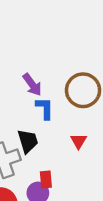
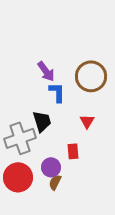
red rectangle: (46, 179) -> (73, 151), moved

